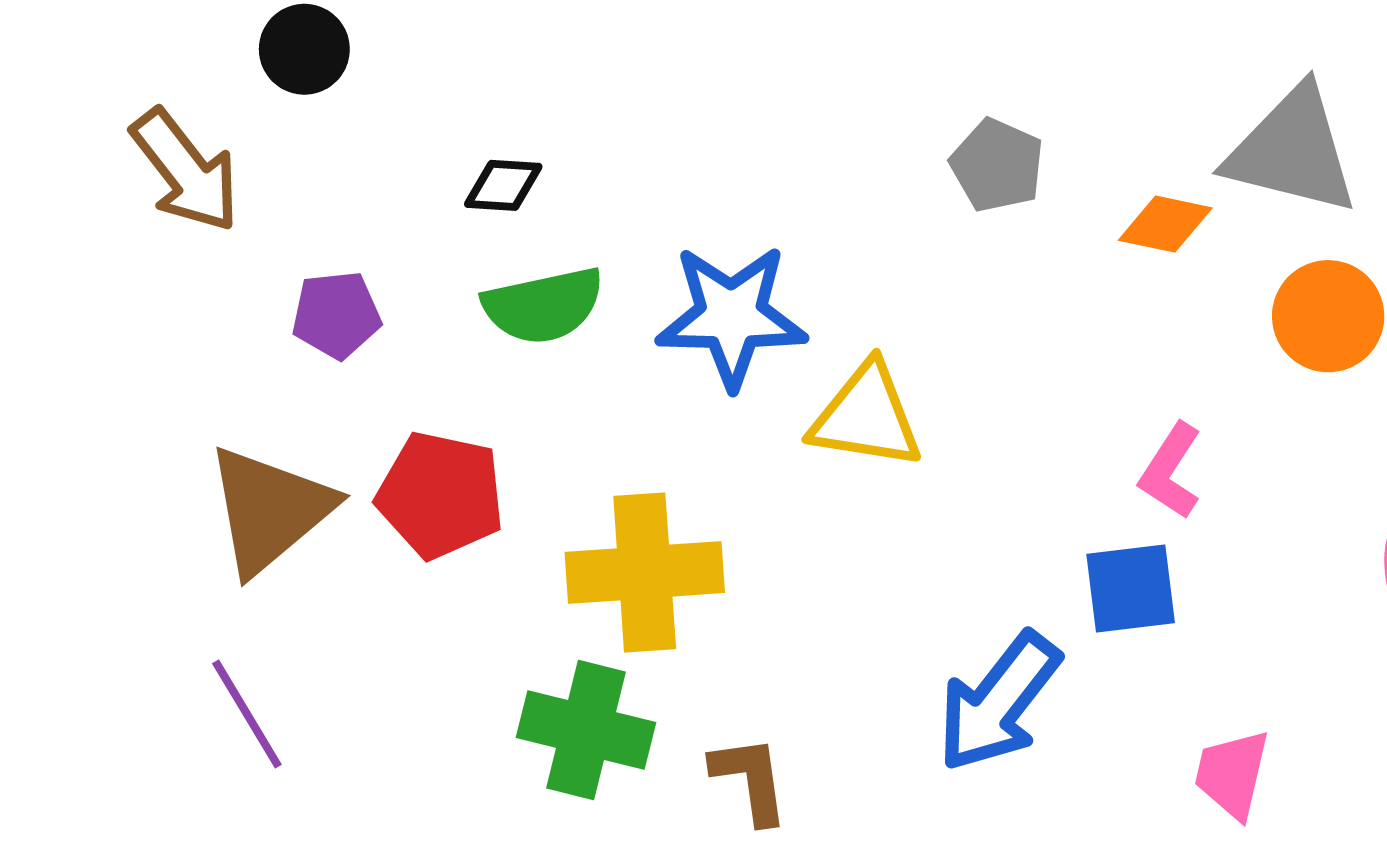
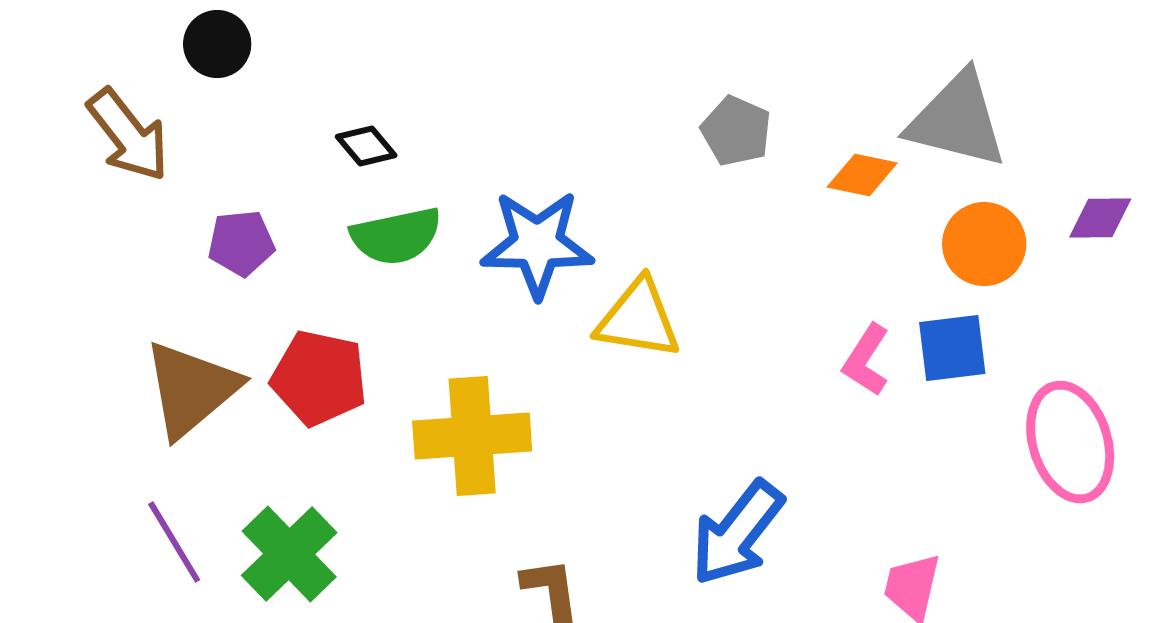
black diamond: (503, 185) -> (366, 146), turned 46
blue square: (1131, 588) -> (952, 348), moved
green cross: (586, 730) -> (289, 554), moved, turned 32

